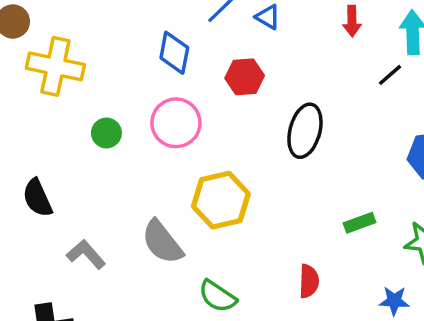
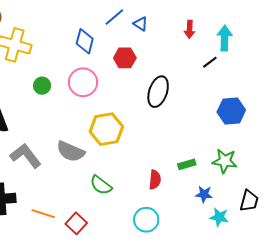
green rectangle: (360, 223) -> (187, 164), moved
gray semicircle: (162, 242) -> (71, 151), turned -32
gray L-shape: (86, 254) -> (26, 156), size x1.4

